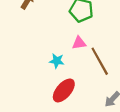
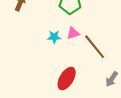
cyan star: (57, 61) -> (54, 37), moved

